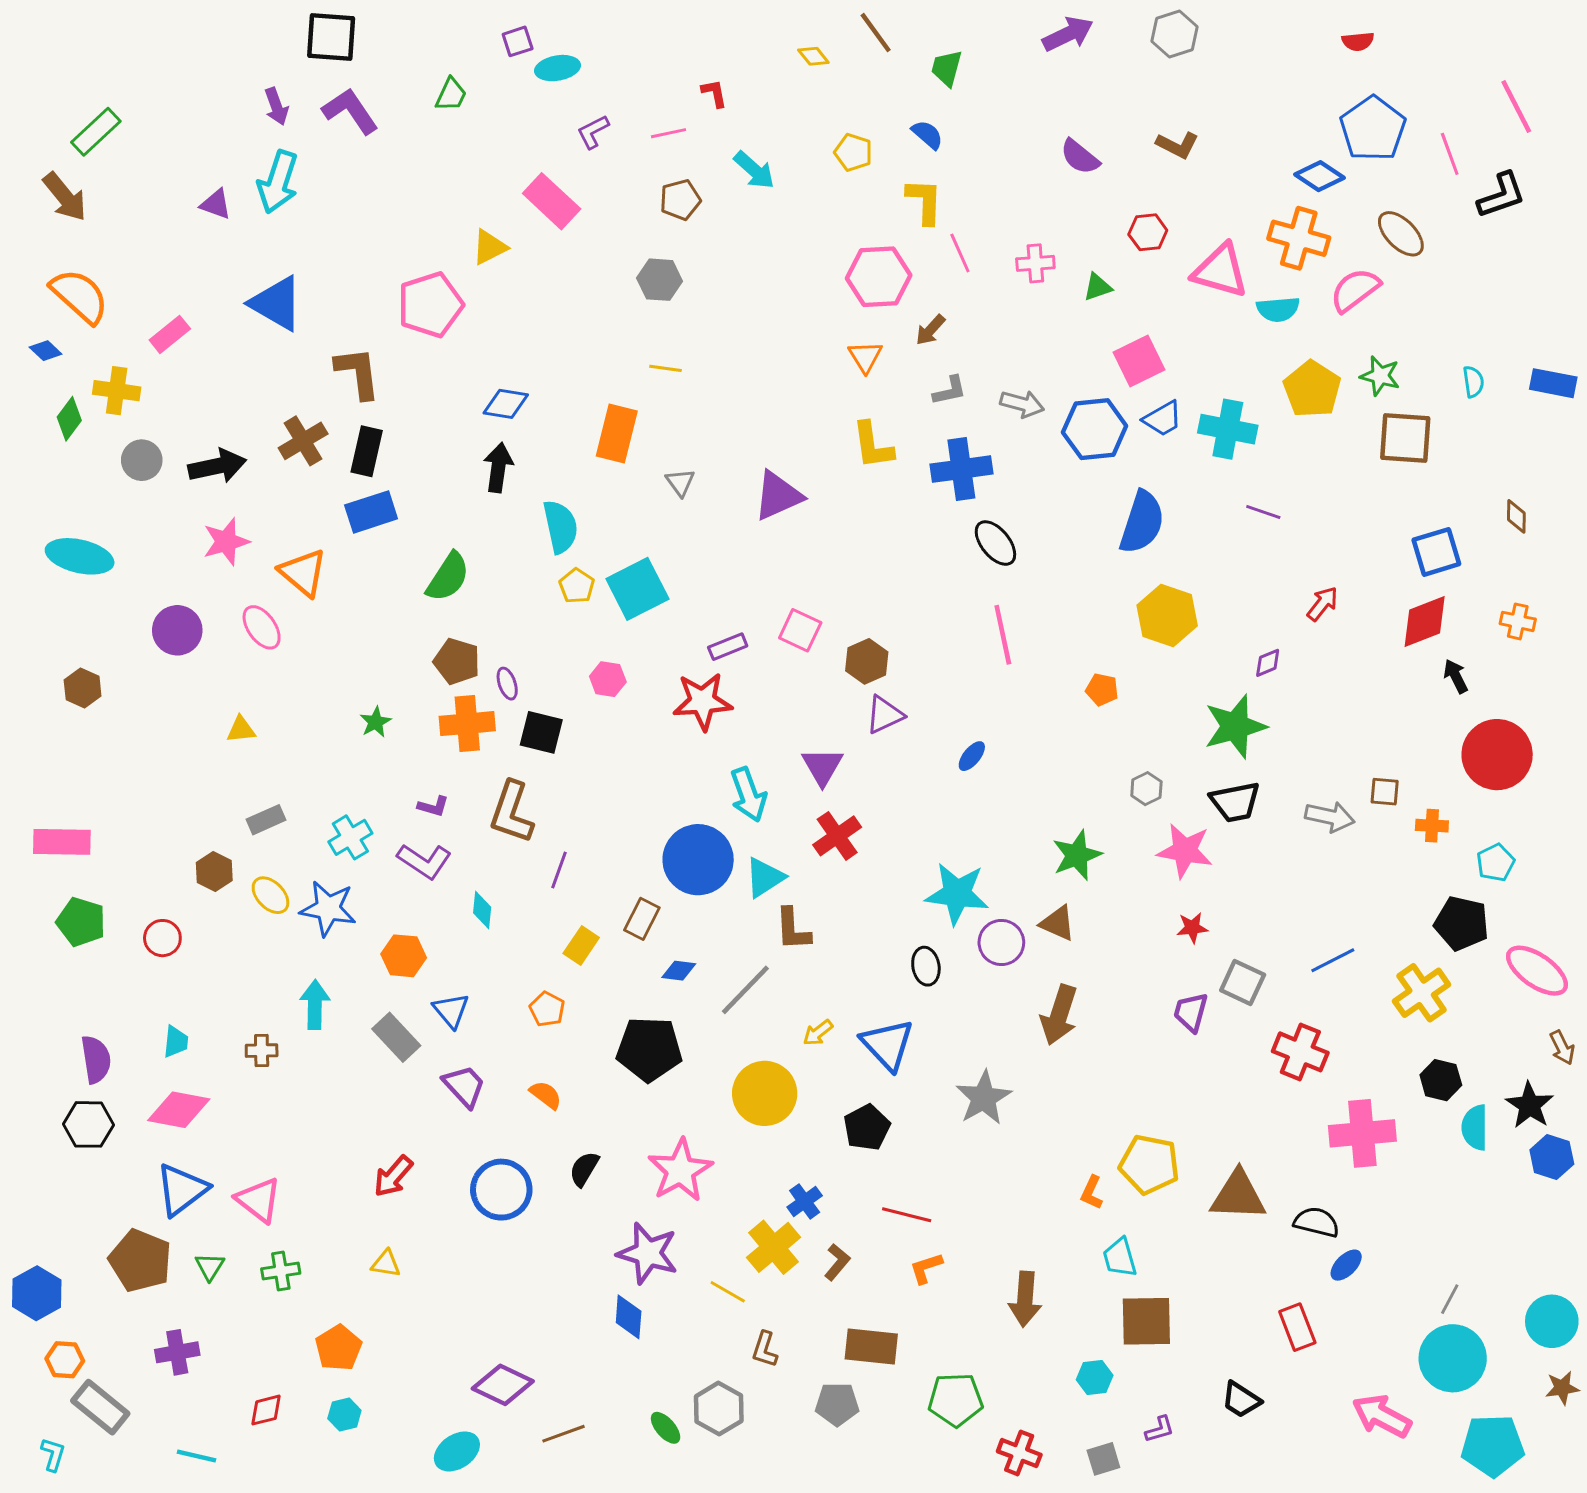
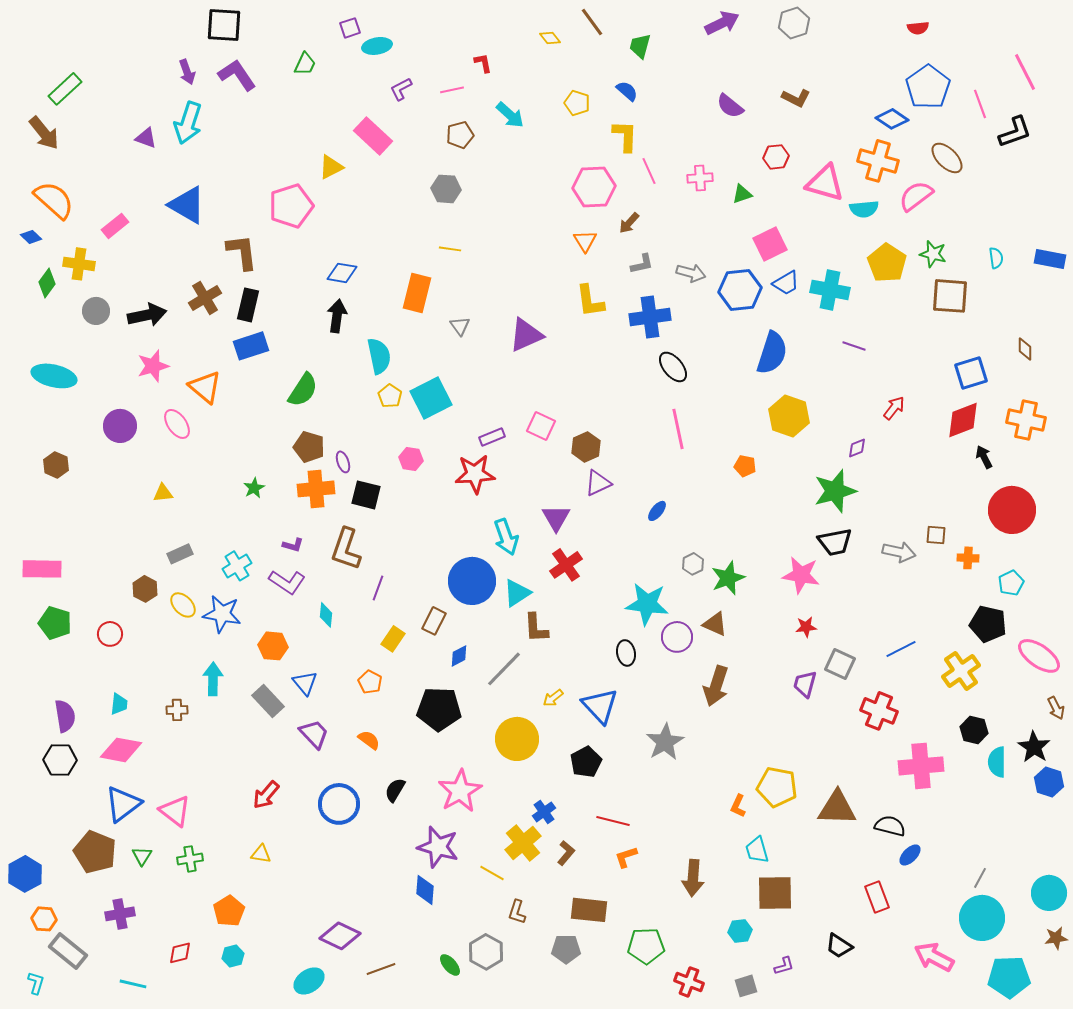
orange cross: (1518, 621) -> (1026, 420), size x1.6
gray hexagon: (1146, 789) -> (693, 564), moved
blue diamond: (679, 971) -> (459, 656), turned -35

